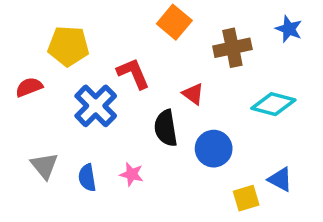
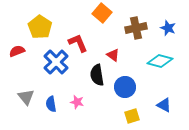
blue star: (289, 29) -> (168, 28), moved
yellow pentagon: (68, 46) -> (40, 27), turned 30
yellow square: (246, 198) -> (132, 116), moved

